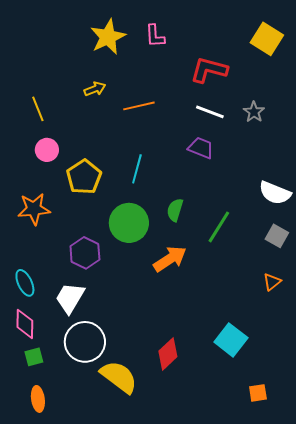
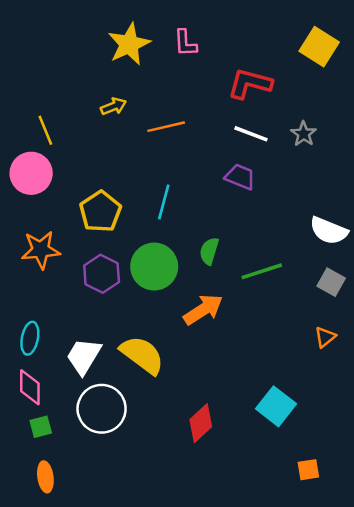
pink circle: (47, 150) -> (31, 173), moved, size x1.5
green line: (219, 227) -> (262, 271), turned 40
purple hexagon: (85, 253) -> (102, 274), moved
cyan ellipse: (25, 283) -> (30, 338), turned 36
yellow semicircle: (119, 377) -> (142, 355), moved

